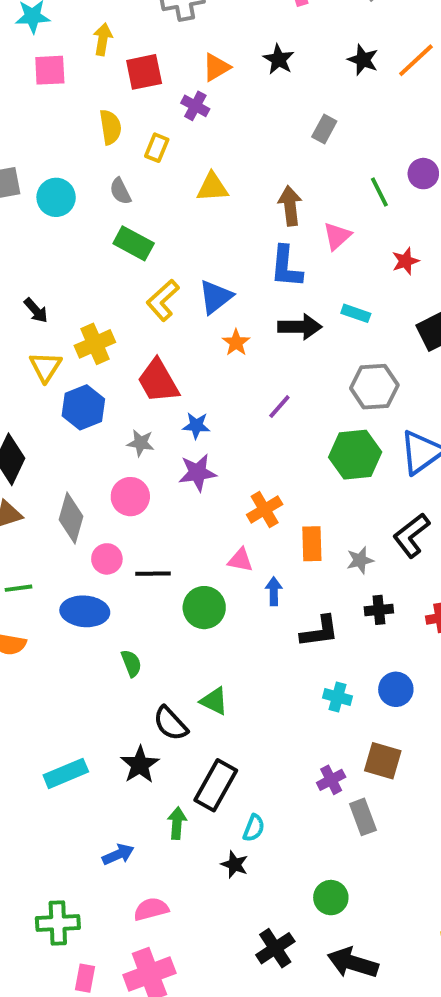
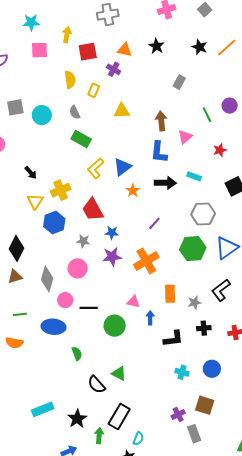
orange triangle: (216, 67) -> (125, 50), turned 42
orange cross: (265, 509) -> (146, 261), moved, size x1.4
black star: (140, 765) -> (77, 419), moved

